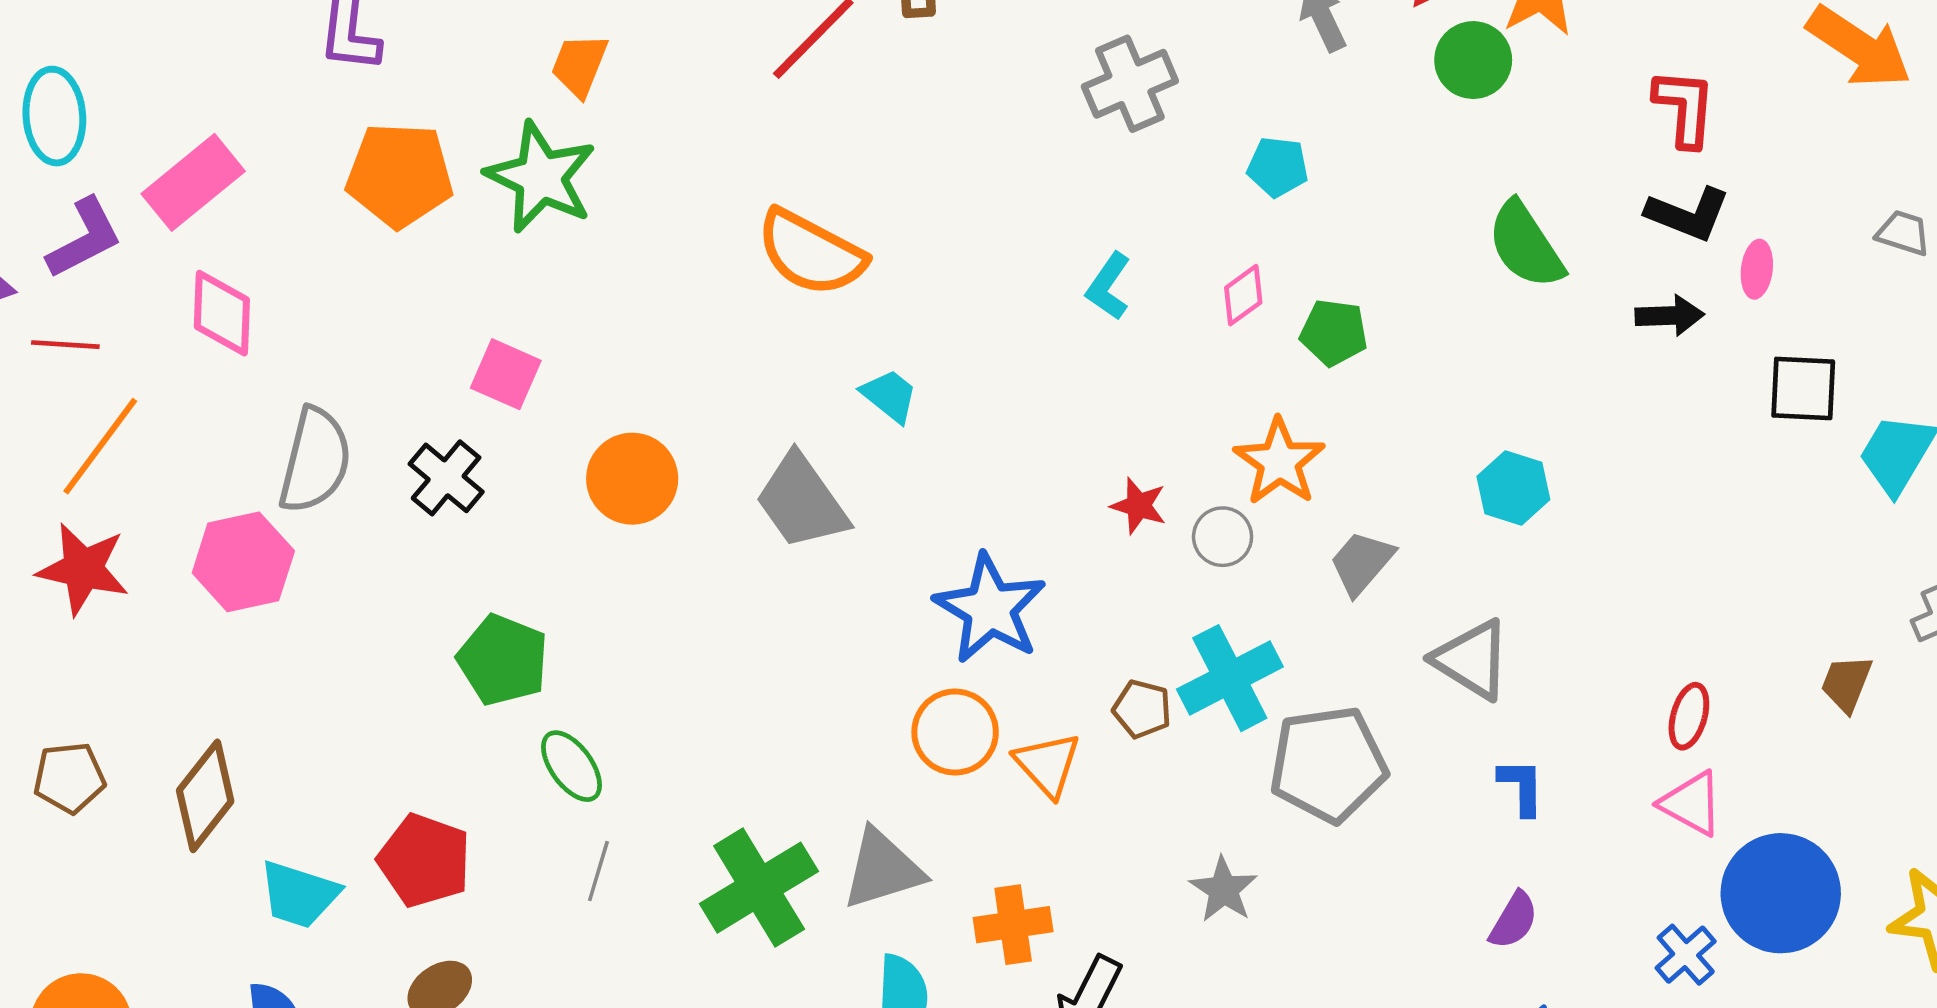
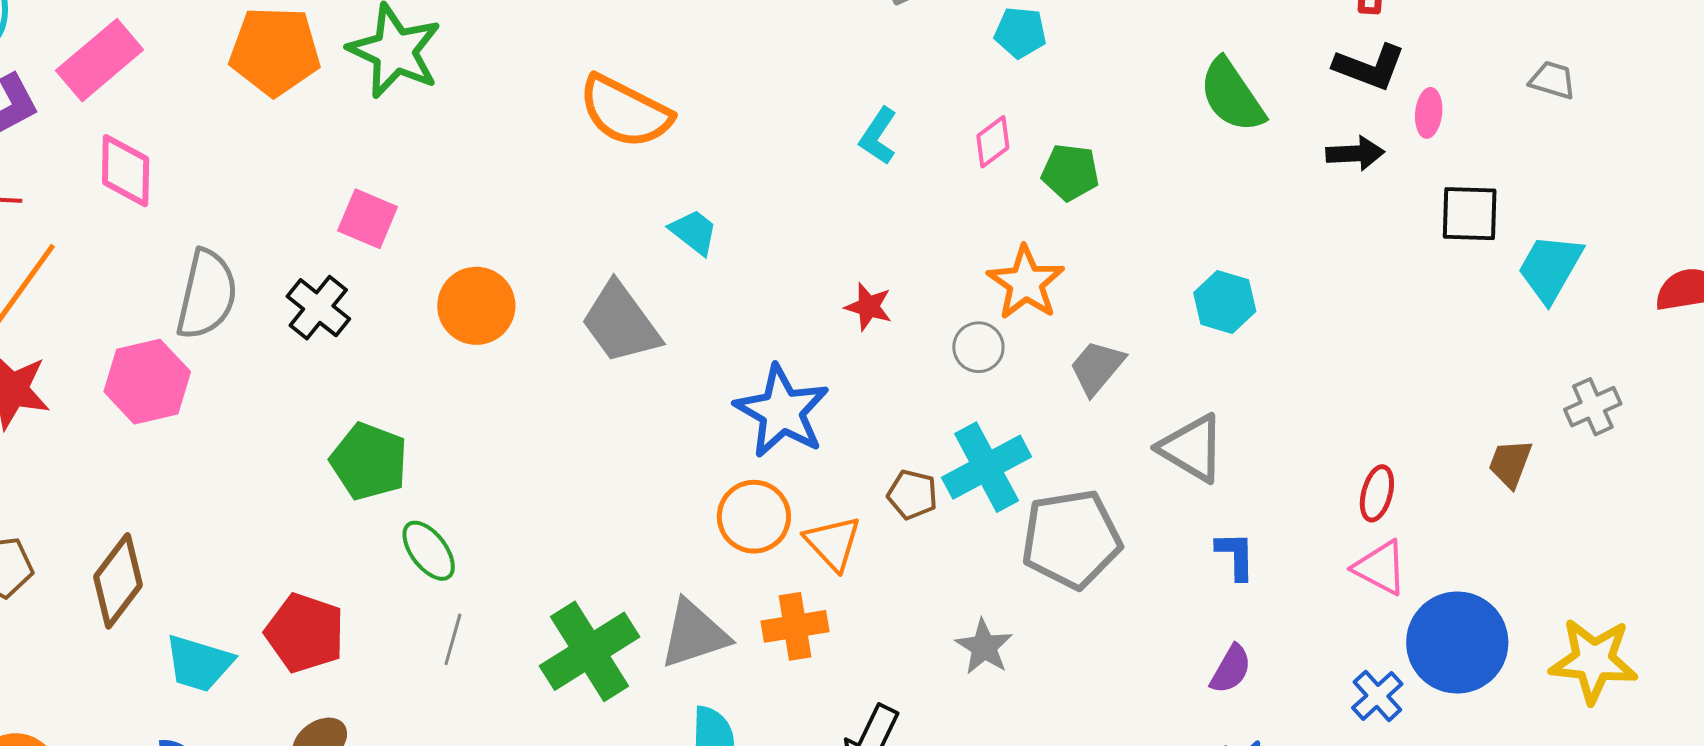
red star: (1139, 506) -> (869, 307), moved
orange cross: (1013, 925) -> (795, 626), moved

